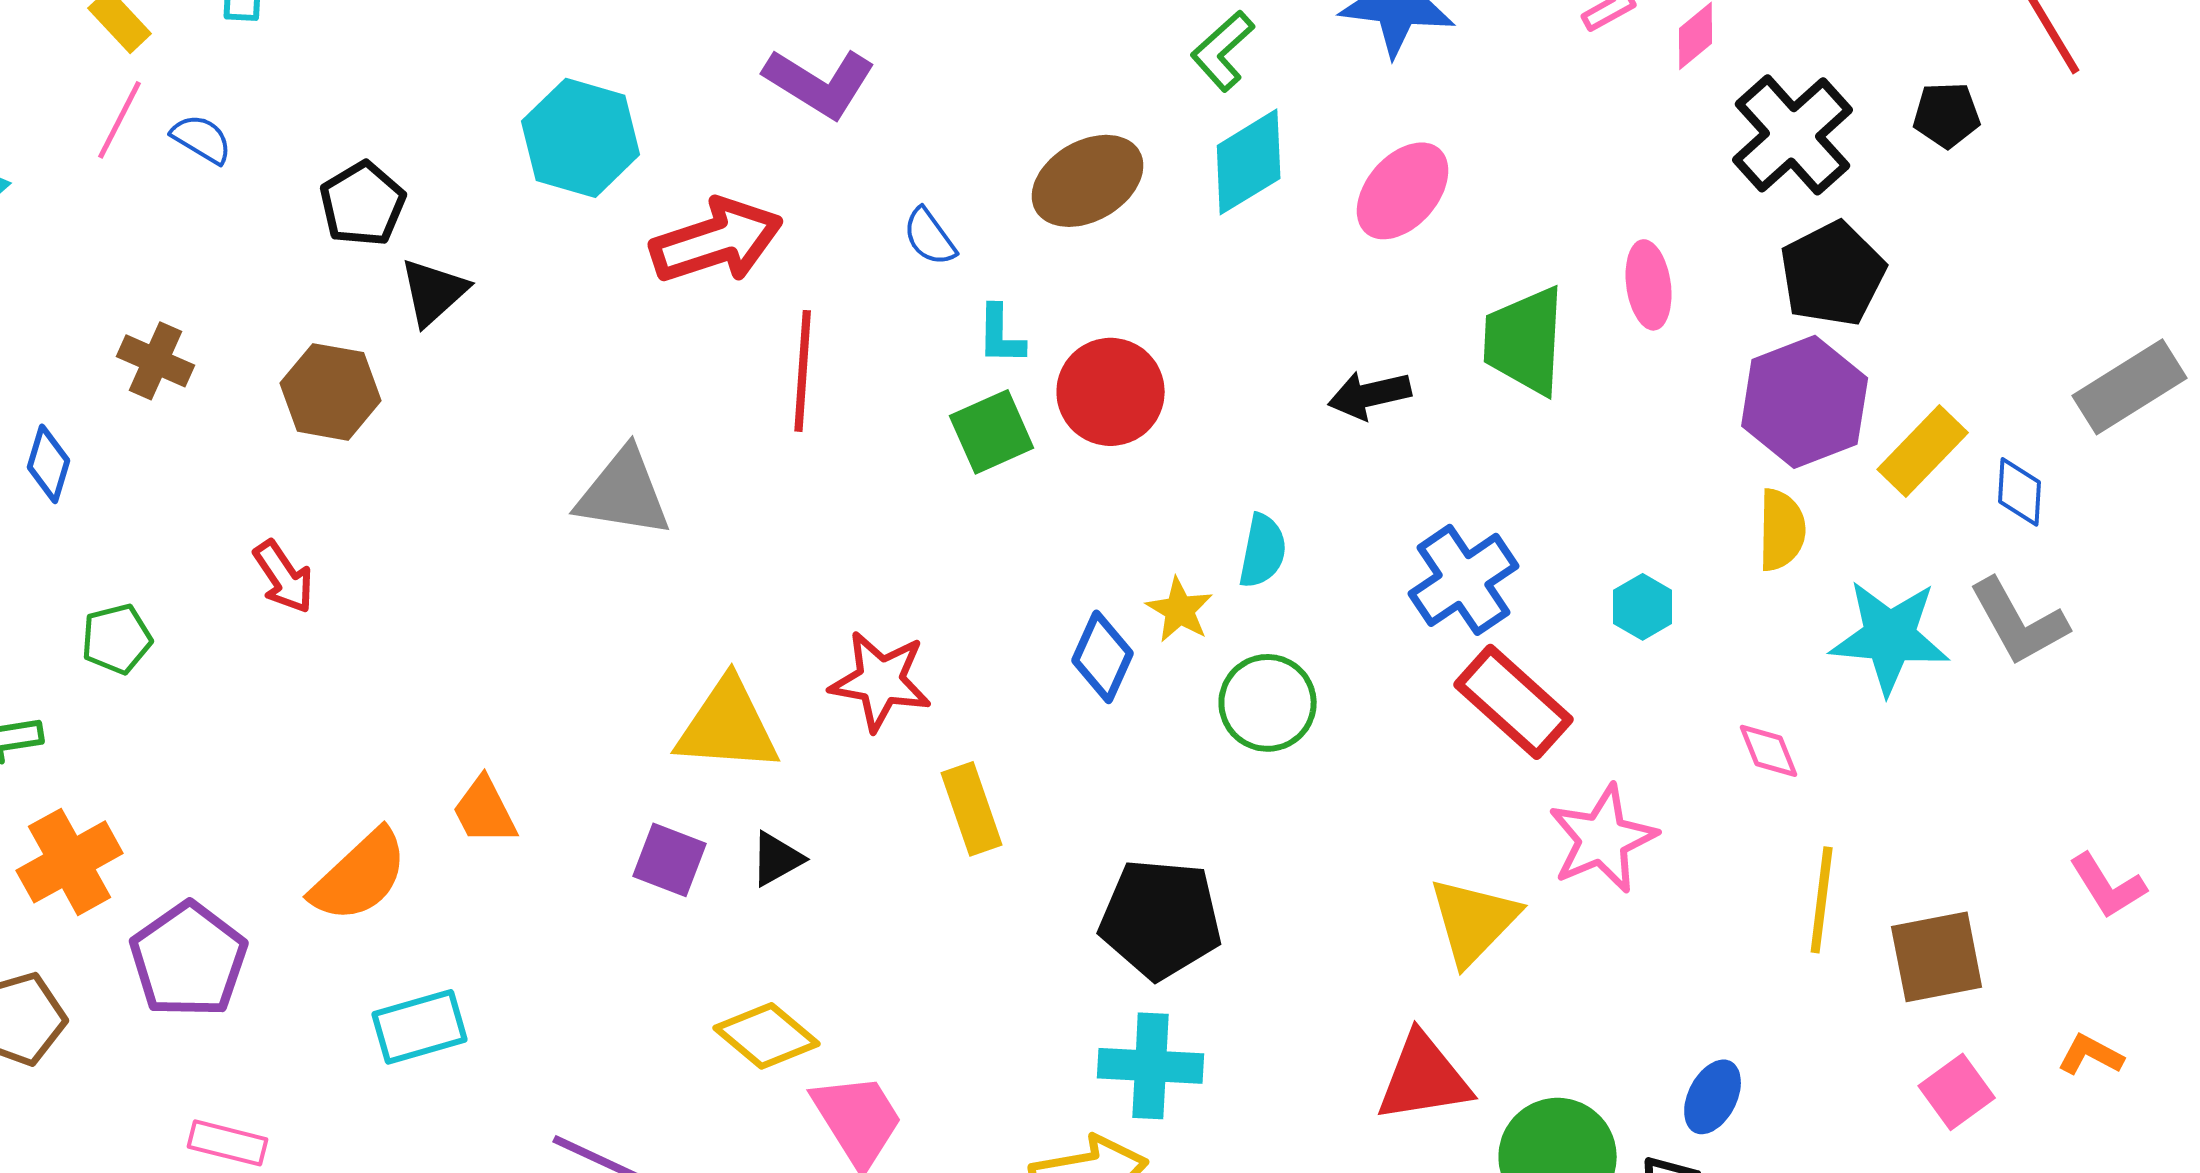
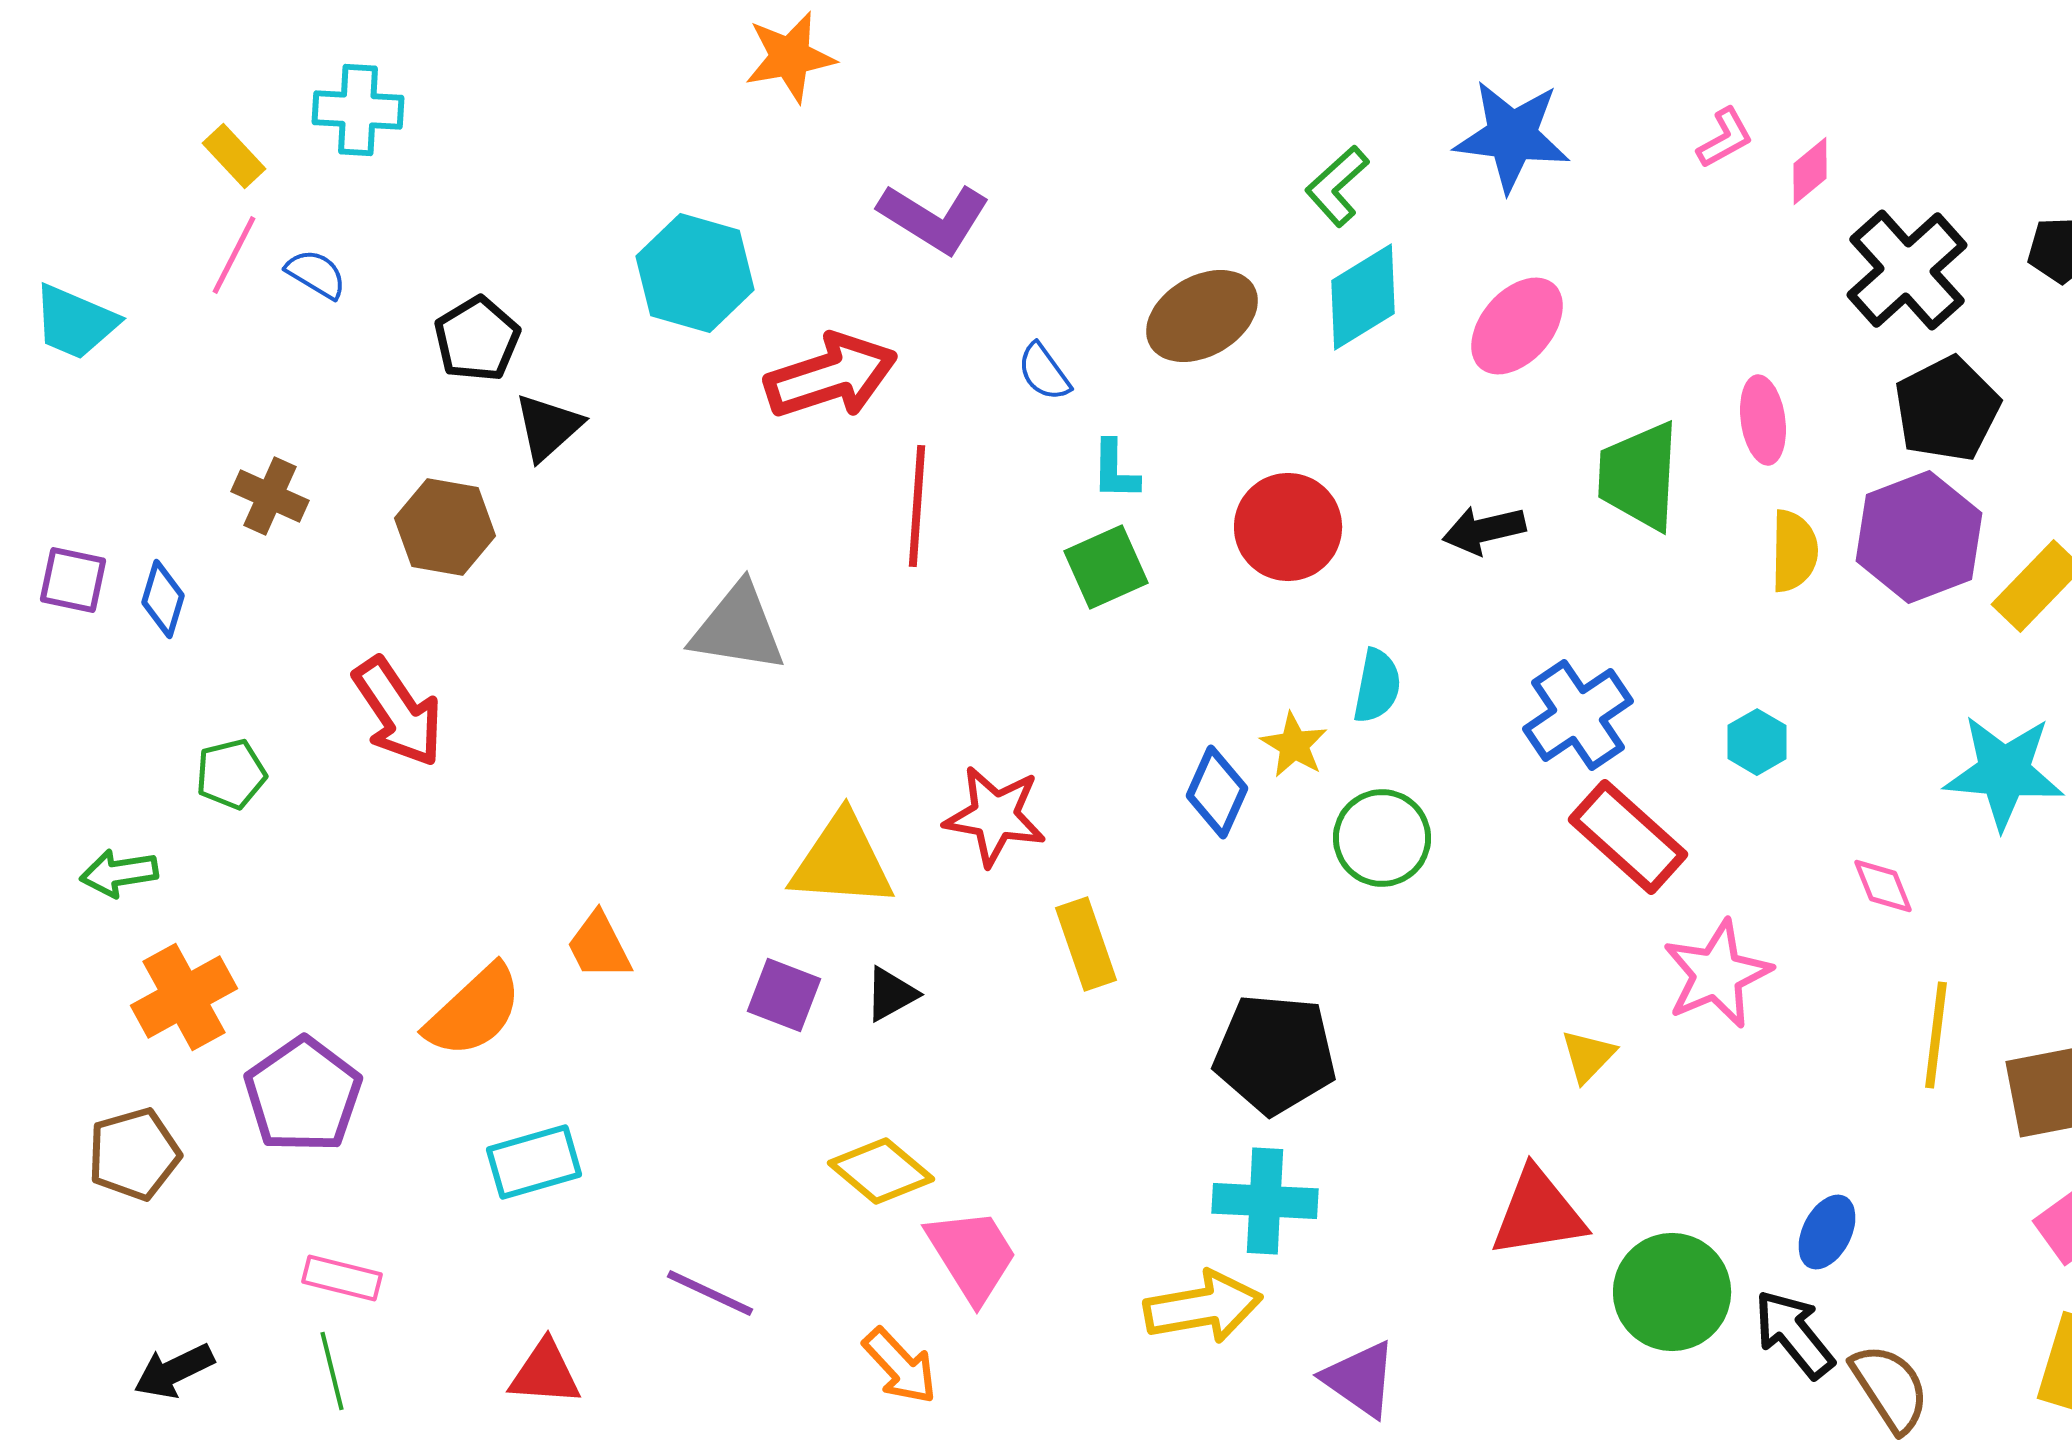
red circle: (1111, 392) -> (1288, 527), moved
yellow semicircle: (1782, 530) -> (1794, 551), moved
red arrow: (284, 577) -> (398, 712), size x1.5
yellow triangle: (1474, 921) -> (1588, 1056), size x0.6

